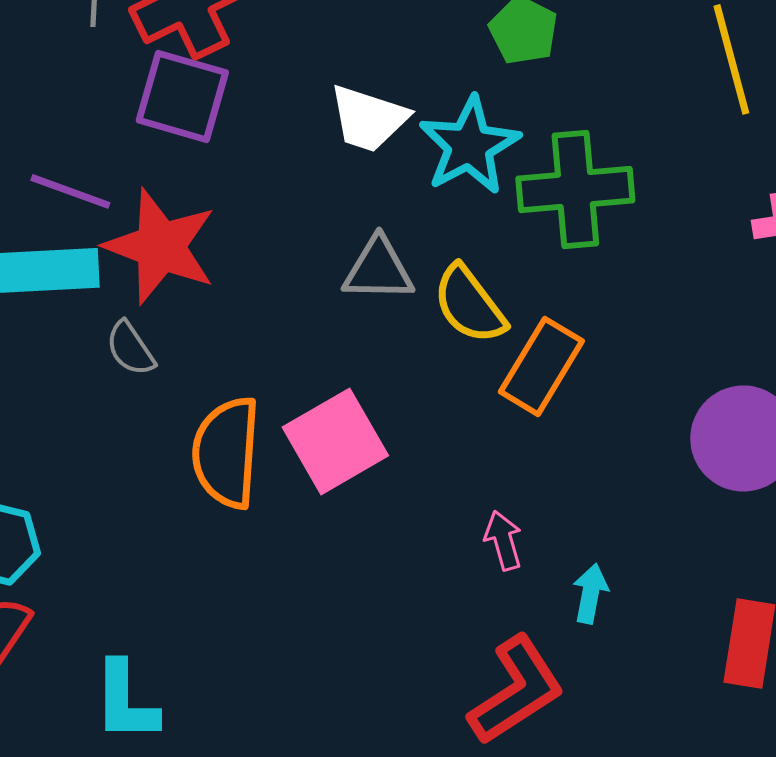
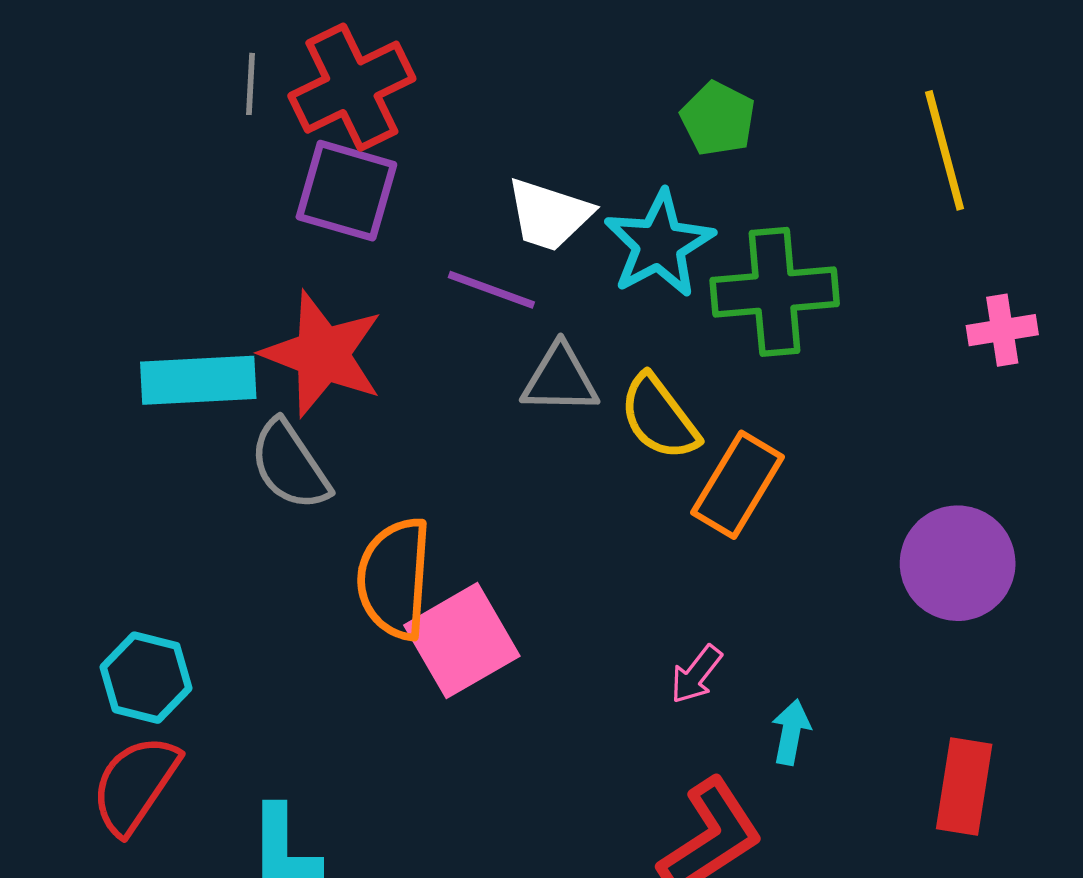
purple line: (70, 191) -> (491, 290), moved
gray semicircle: (130, 348) -> (290, 465), size x1.5
pink square: (335, 441) -> (462, 641), moved
pink arrow: (503, 540) -> (696, 674), turned -126

